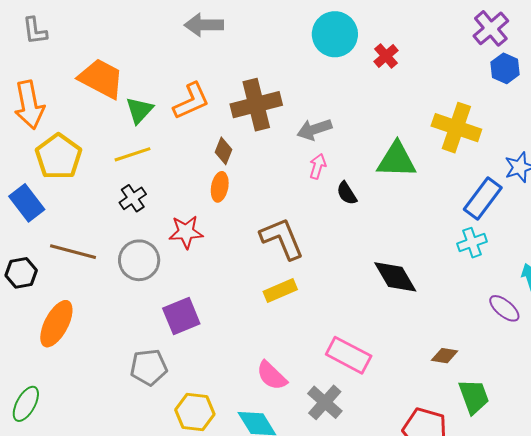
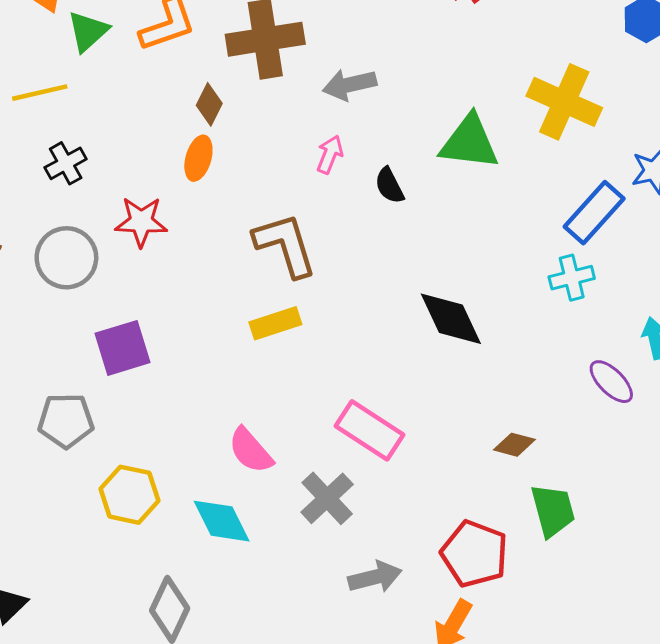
yellow line: (133, 154) -> (40, 93), moved
pink arrow: (318, 166) -> (330, 154), moved

